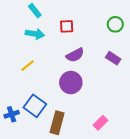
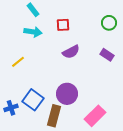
yellow line: (27, 66) -> (18, 62), moved
purple circle: (71, 83) -> (67, 94), moved
pink rectangle: (100, 123) -> (95, 116), size x1.5

